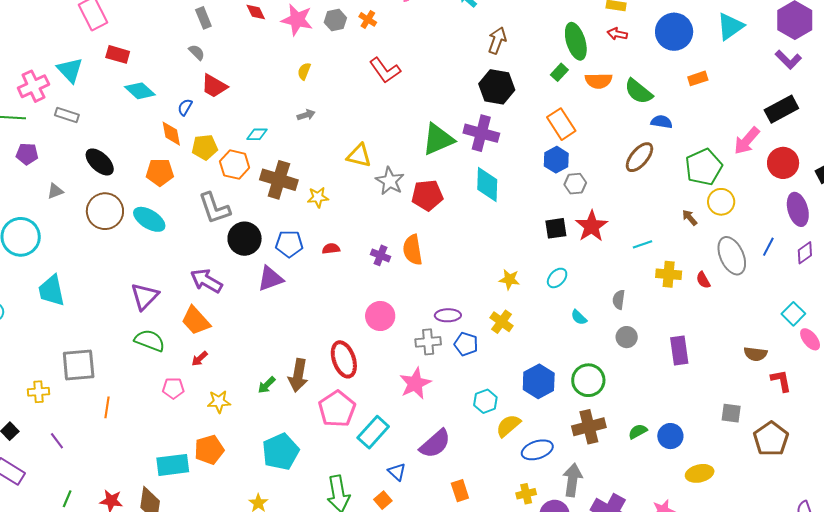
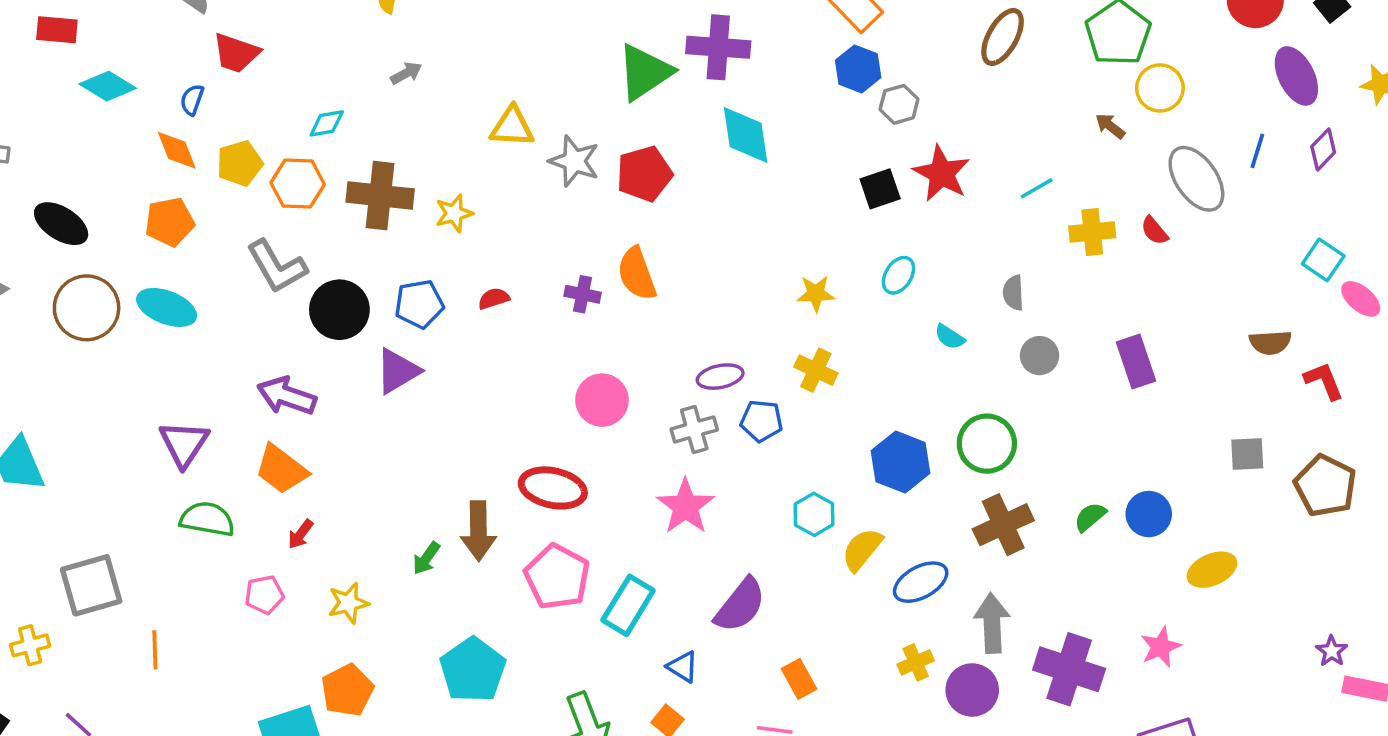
red ellipse: (344, 359) -> (553, 488), turned -48

